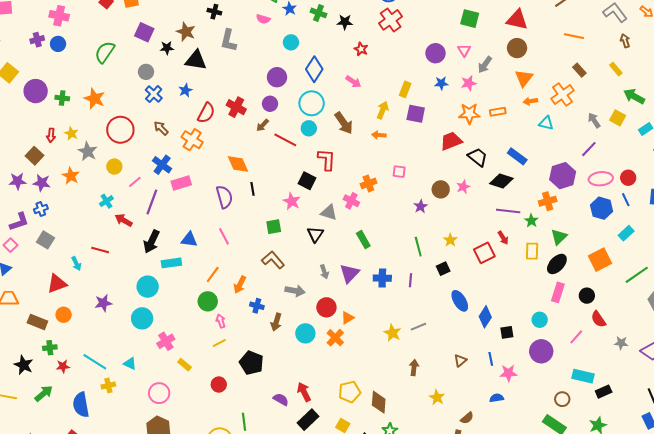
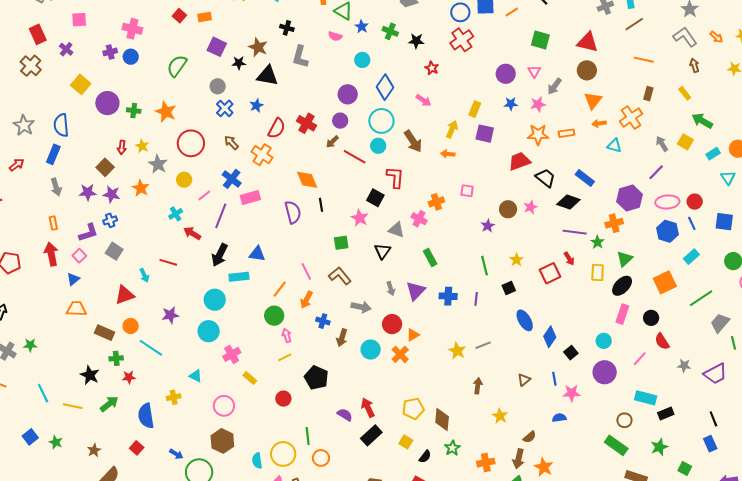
brown rectangle: (579, 70) -> (648, 94), turned 56
pink line: (224, 236) -> (306, 271), moved
black square: (507, 332) -> (571, 353), turned -32
cyan line: (95, 362) -> (151, 348), moved

